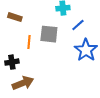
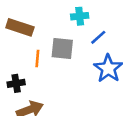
brown rectangle: (15, 17) -> (20, 27), size x1.5

